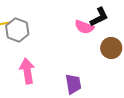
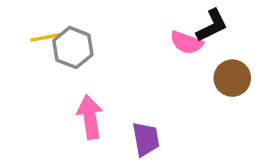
purple trapezoid: (73, 84) -> (146, 139), moved

